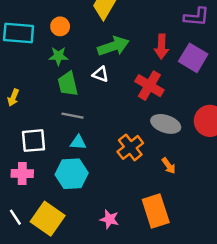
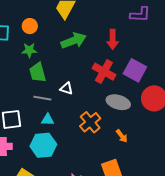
purple square: (193, 58) -> (135, 70), moved
white triangle: (100, 74) -> (67, 89), moved

